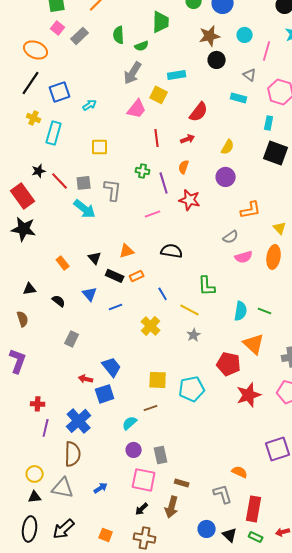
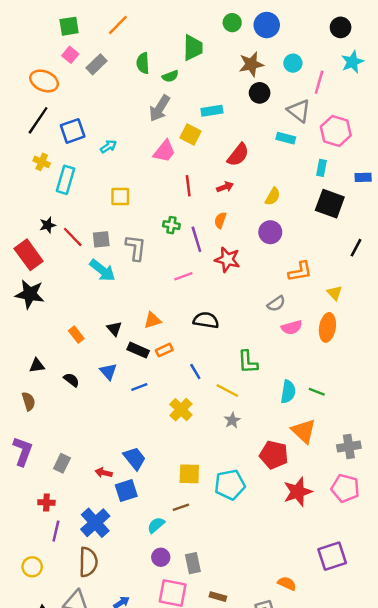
gray triangle: (250, 75) -> (299, 111), size x1.5
gray rectangle: (72, 339) -> (62, 463), moved
yellow circle: (35, 474) -> (32, 567), moved

